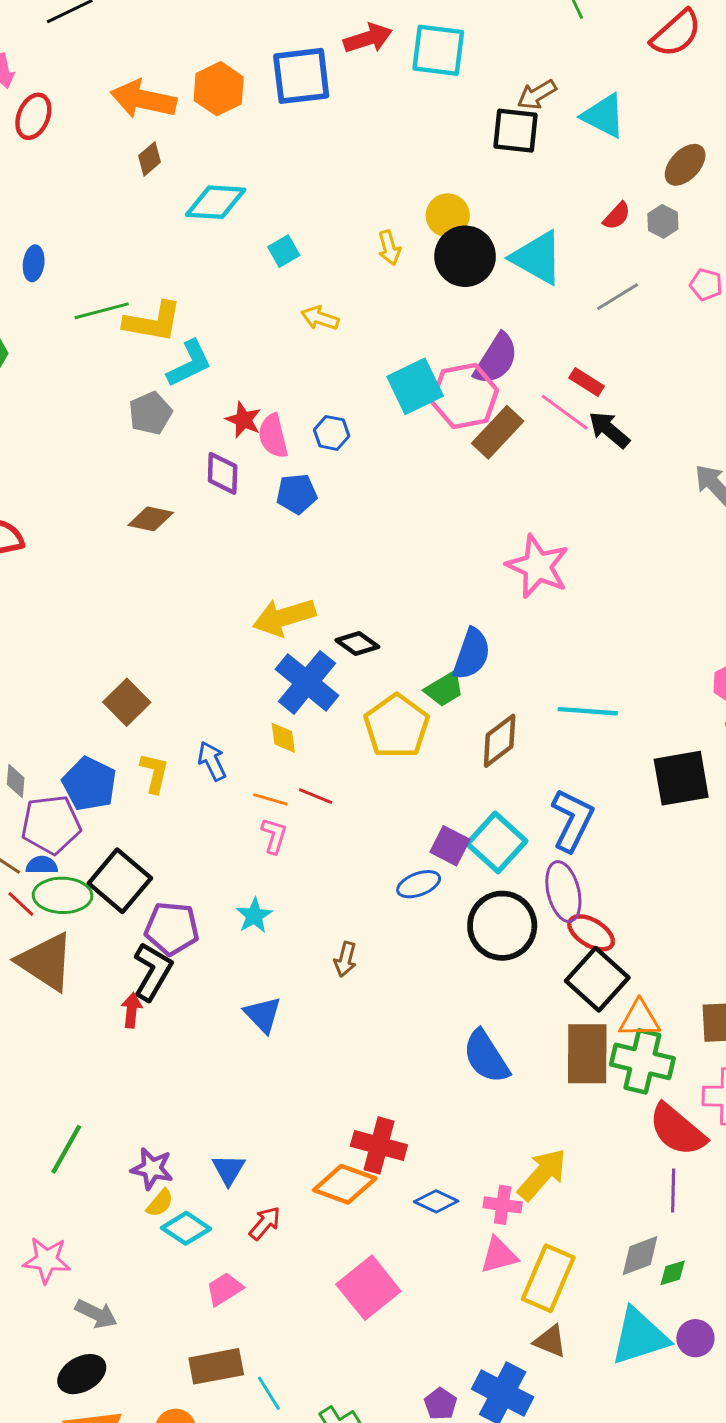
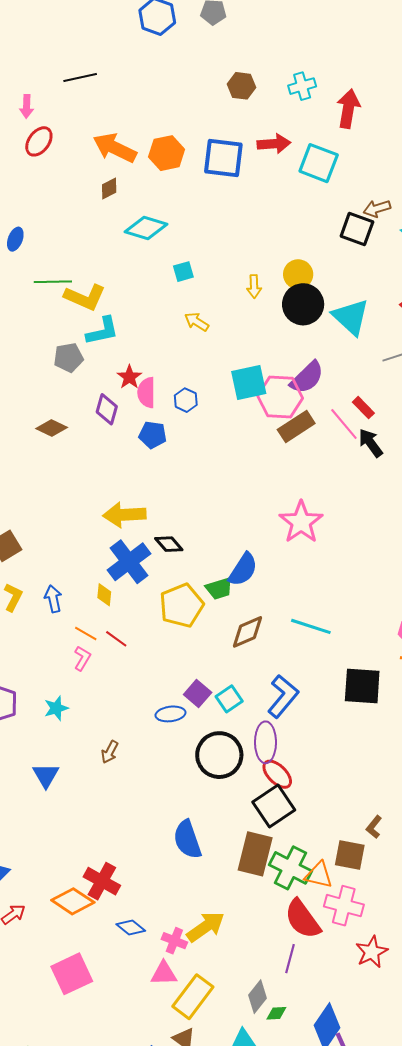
cyan square: (497, 842) -> (229, 699), size x0.7
orange triangle: (640, 1019) -> (319, 875), moved
gray diamond: (640, 1256) -> (257, 997), turned -44

